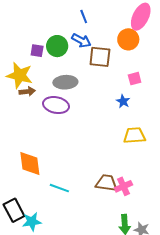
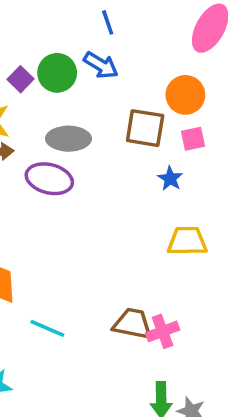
orange circle: (128, 39) -> (185, 95), moved
purple square: (37, 51) -> (21, 79), turned 32
brown square: (100, 57) -> (145, 128), moved

